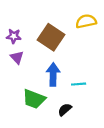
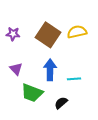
yellow semicircle: (86, 21) -> (77, 32), moved
purple triangle: (17, 57) -> (16, 69), moved

